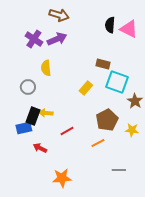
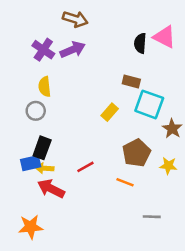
black semicircle: (110, 25) -> (140, 43), moved
yellow semicircle: (46, 68) -> (45, 87), moved
yellow arrow: (46, 113) -> (45, 168), moved
orange line: (98, 143) -> (125, 182), turned 48
red arrow: (40, 148) -> (51, 189), size x1.5
orange star: (62, 178) -> (31, 227), moved

